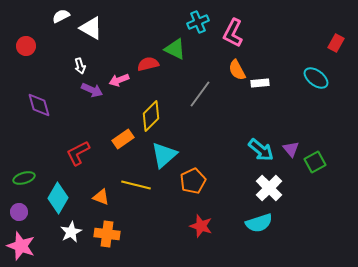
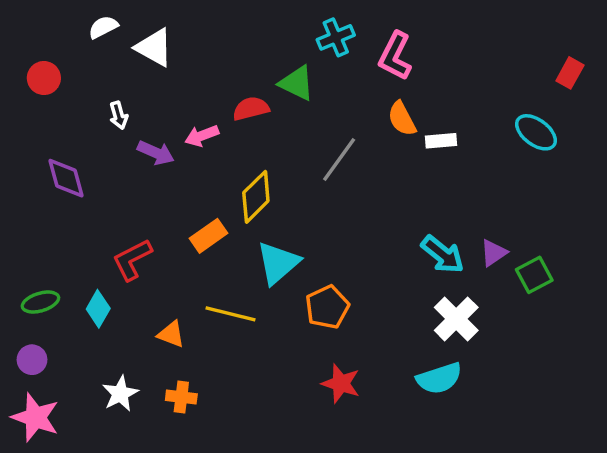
white arrow: (80, 66) -> (119, 115), moved
purple triangle: (291, 149) -> (494, 253), turned 36
cyan diamond: (58, 198) -> (98, 309), moved, size x0.7
orange cross: (107, 234) -> (181, 397), size x0.7

